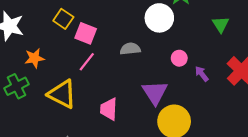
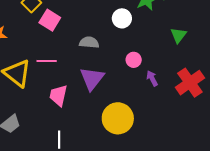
white circle: (159, 18) -> (122, 18), size x0.7
pink line: (87, 62) -> (47, 61), moved, turned 42
purple triangle: (155, 93) -> (92, 79), moved

